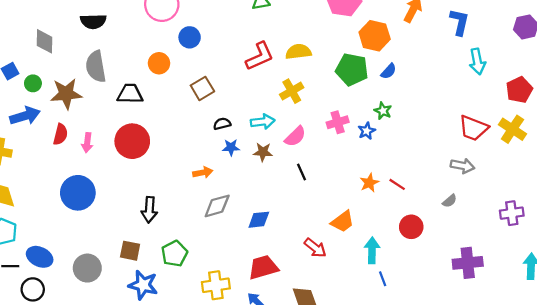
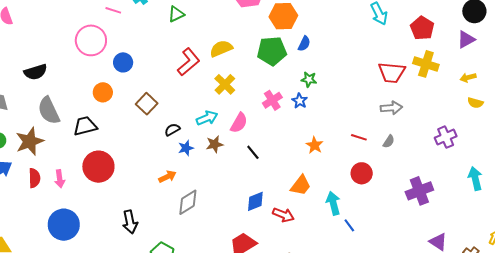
red line: (397, 184) -> (359, 137), moved
blue diamond: (259, 220) -> (255, 201), moved

